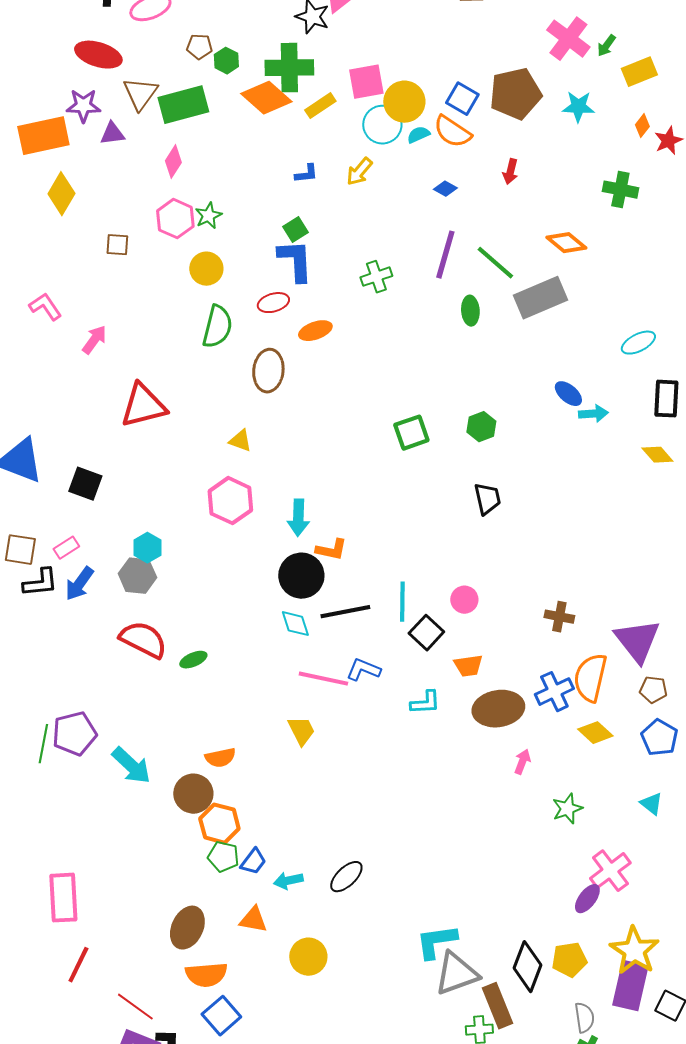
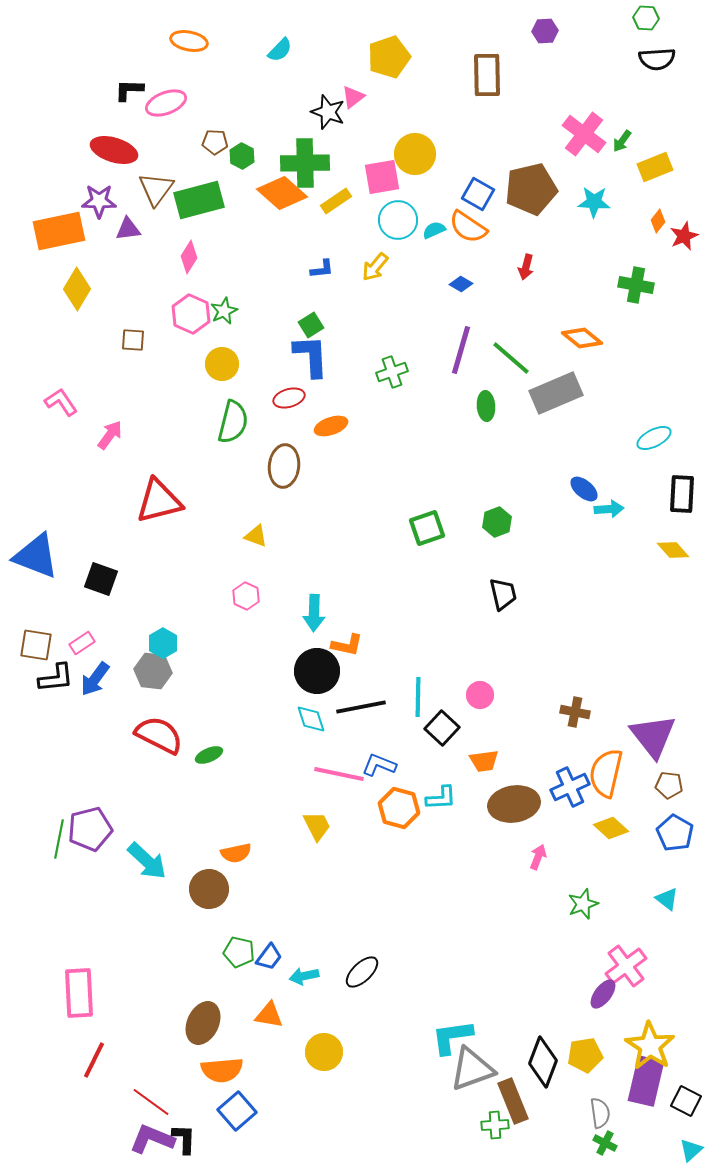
yellow circle: (404, 102) -> (415, 154), moved
pink hexagon: (230, 501) -> (246, 596), size x0.6
orange hexagon: (219, 824) -> (399, 808), moved

